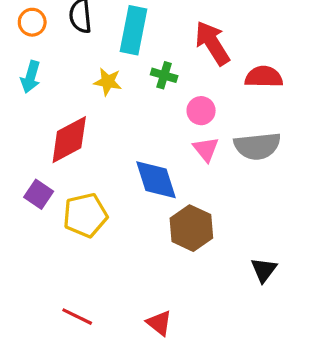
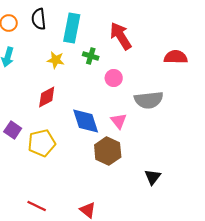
red semicircle: (264, 77) -> (176, 57), moved
red diamond: (69, 140) -> (47, 97), moved, size x0.7
pink triangle: (206, 149) -> (119, 121), moved

